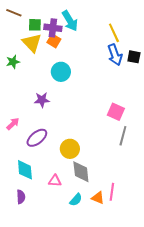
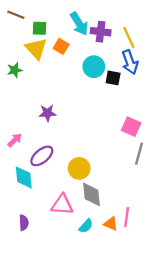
purple cross: (53, 28) -> (101, 32), moved
black square: (134, 57) -> (113, 78), moved
cyan circle: (61, 72) -> (94, 67), moved
cyan diamond: (25, 170) -> (24, 177), moved
pink triangle: (55, 181) -> (62, 205), size x1.5

